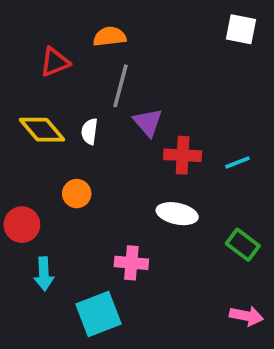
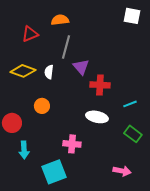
yellow diamond: (42, 130) -> (23, 71), turned -30
cyan line: (237, 163) -> (130, 104), moved
pink arrow: (246, 316) -> (122, 171), moved

